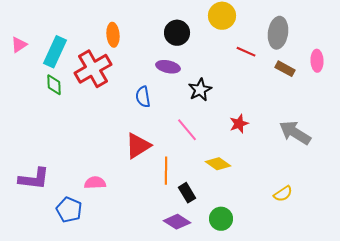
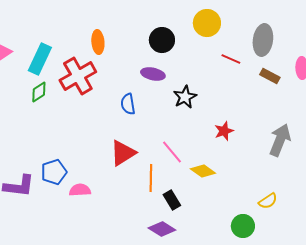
green diamond: (54, 85) -> (39, 92), turned 60
pink line: (187, 130) -> (172, 152), moved
gray arrow: (295, 133) -> (280, 140), turned 80
blue pentagon: (69, 210) -> (54, 172), moved, turned 30
green circle: (221, 219) -> (243, 226), moved

